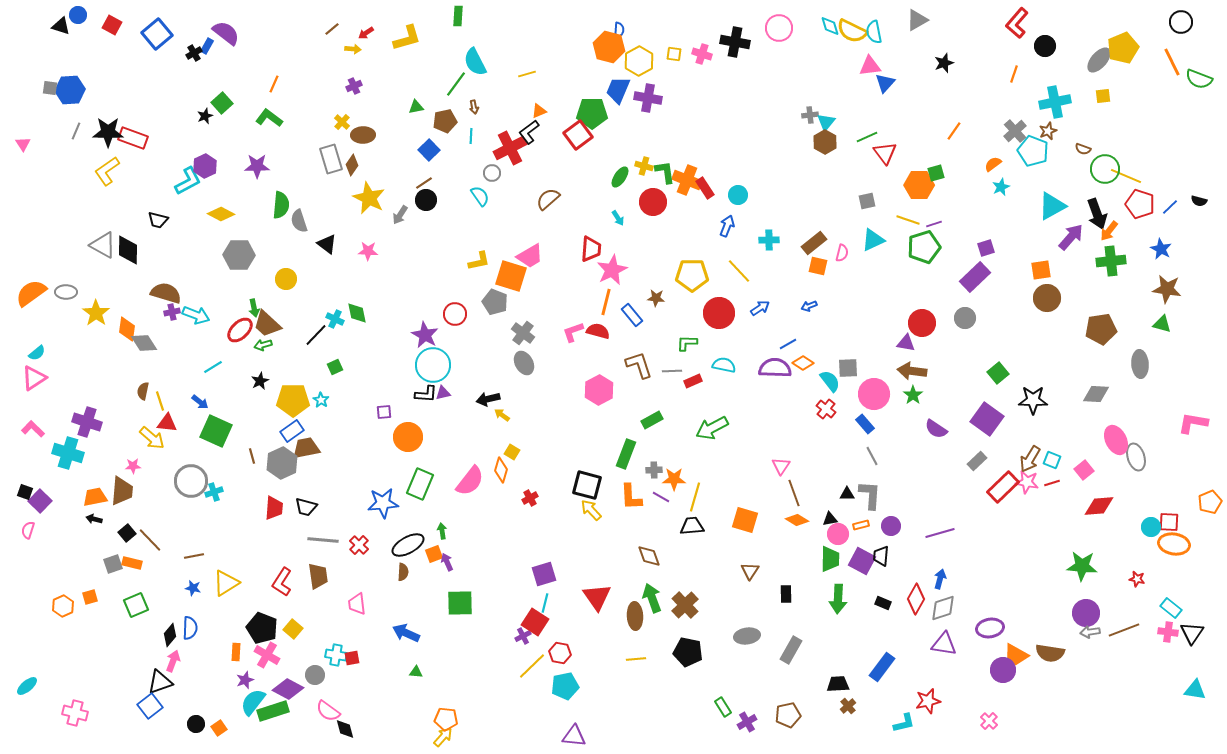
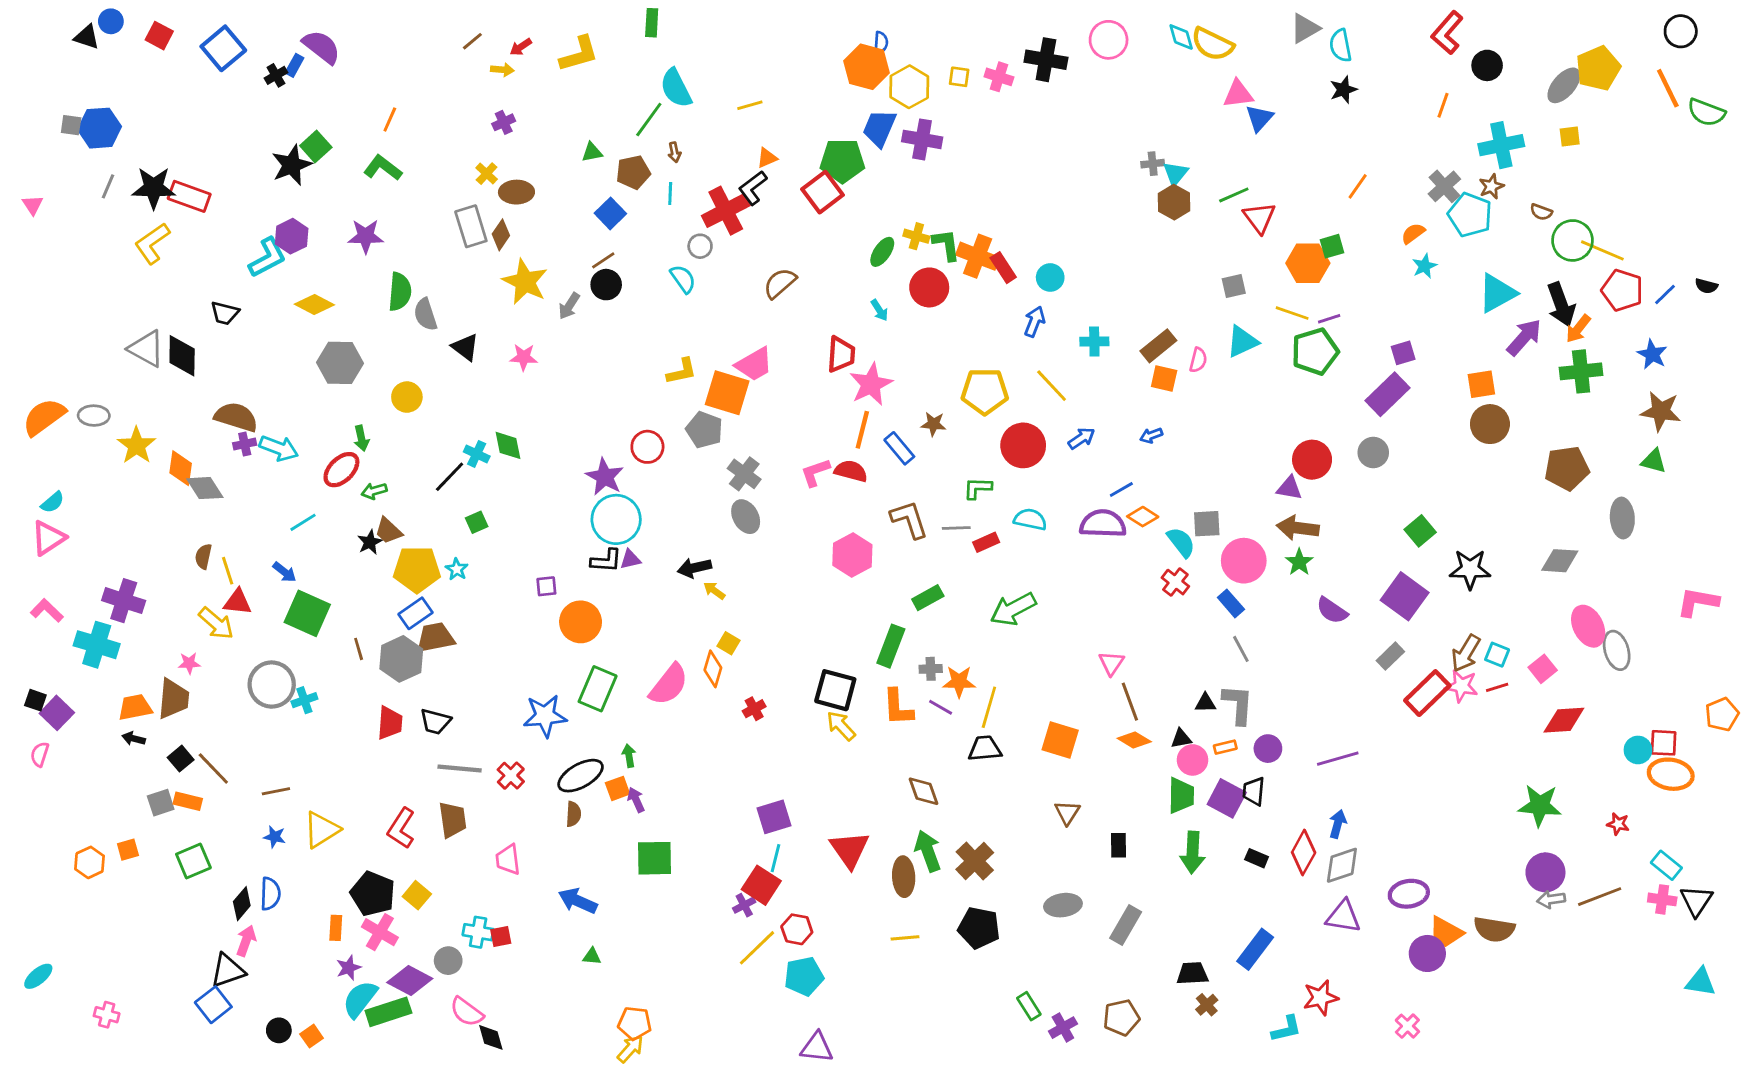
cyan semicircle: (874, 32) -> (1341, 45), moved
black star: (205, 116) -> (292, 165), size x1.8
brown trapezoid: (267, 324) -> (388, 531), moved, size x0.7
pink cross: (75, 713) -> (107, 1015), size x0.7

